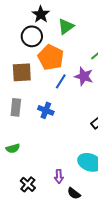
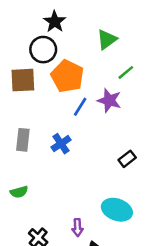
green triangle: (66, 26) -> (107, 39), moved
brown square: (22, 72) -> (23, 80), moved
blue cross: (46, 110) -> (61, 144), turned 35

